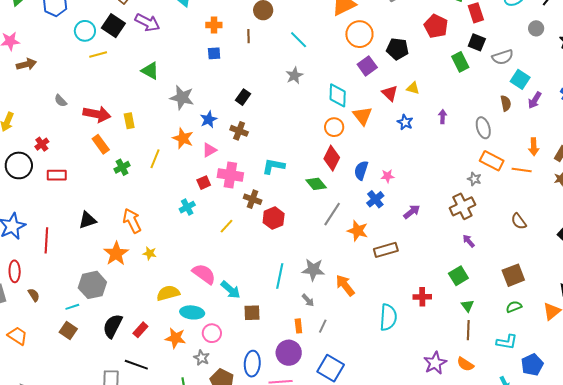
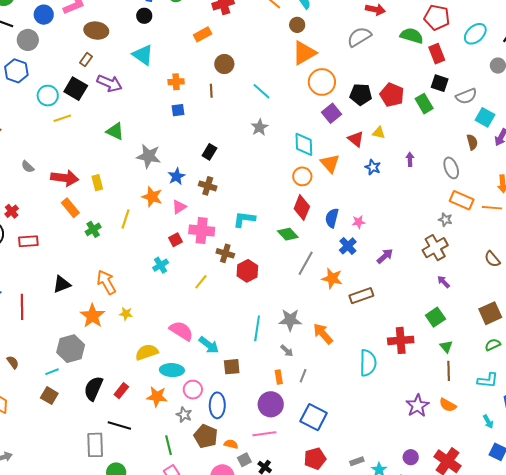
red pentagon: (436, 26) -> (392, 95), moved
red cross: (422, 297) -> (401, 340), size x1.4
blue ellipse: (252, 364) -> (217, 405), moved

